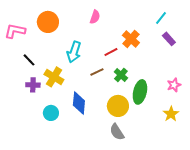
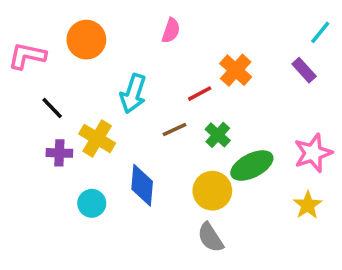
cyan line: (161, 18) -> (320, 32), moved
pink star: (174, 85) -> (313, 153), size x1.5
green ellipse: (140, 92) -> (252, 166), turned 50

